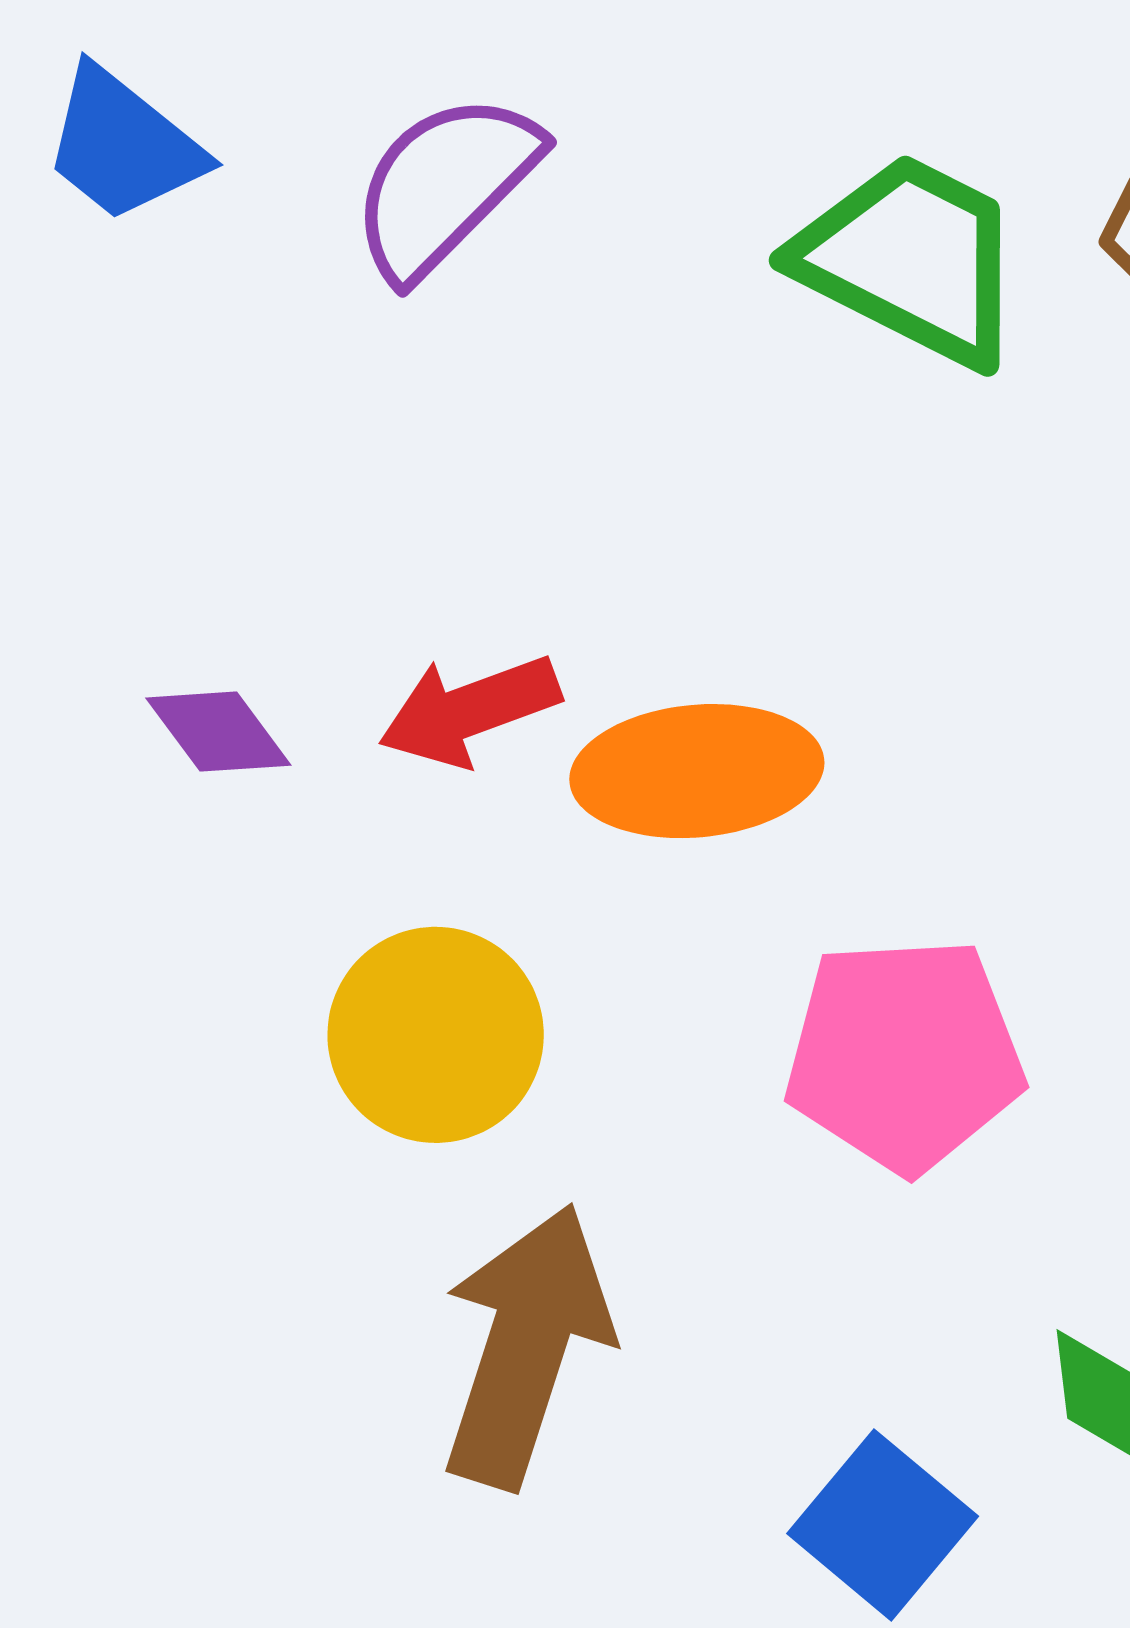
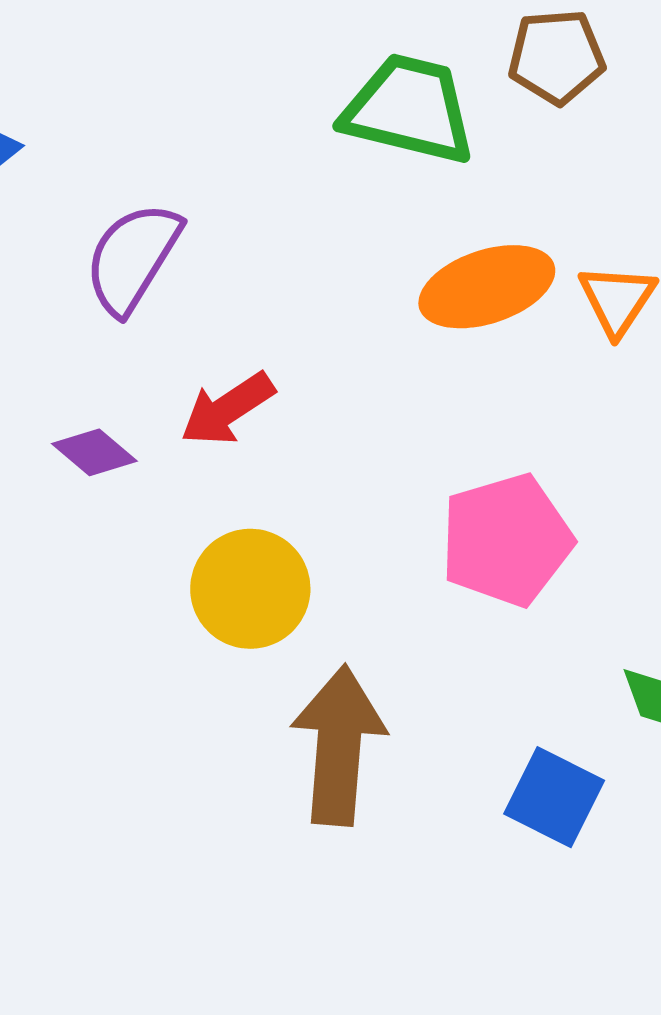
purple semicircle: (445, 185) -> (133, 258), moved
orange ellipse: (697, 771) -> (487, 287), moved

